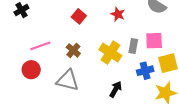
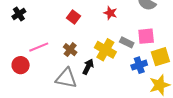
gray rectangle: (133, 46) -> (127, 42), turned -72
red circle: (31, 70) -> (21, 65), moved
black arrow: (116, 89) -> (88, 67), moved

